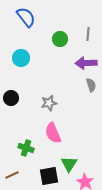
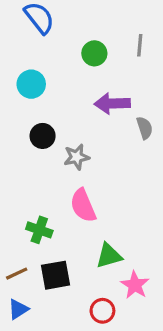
purple arrow: (86, 63) -> (112, 104), moved
black circle: (11, 98) -> (43, 136), moved
green triangle: (69, 164) -> (109, 256), turned 42
black square: (49, 176) -> (56, 275), moved

